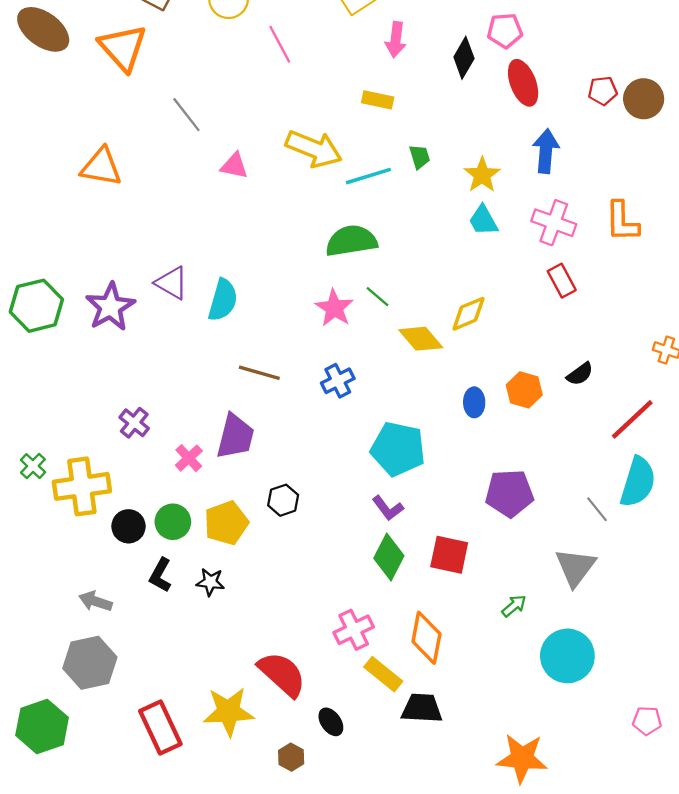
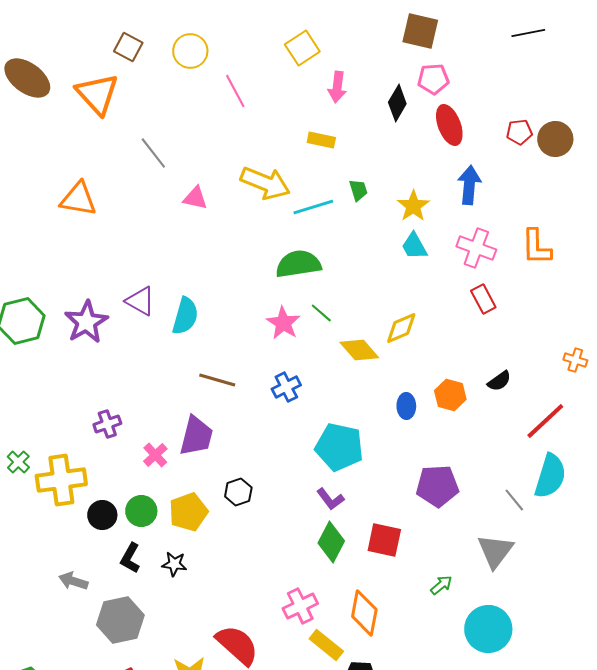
purple cross: (134, 423) -> (107, 424), turned 32
gray hexagon: (90, 663) -> (120, 620), moved

